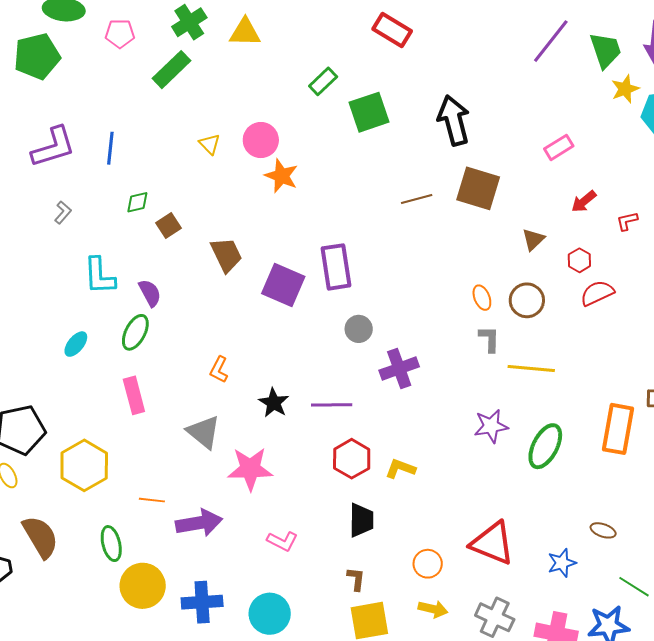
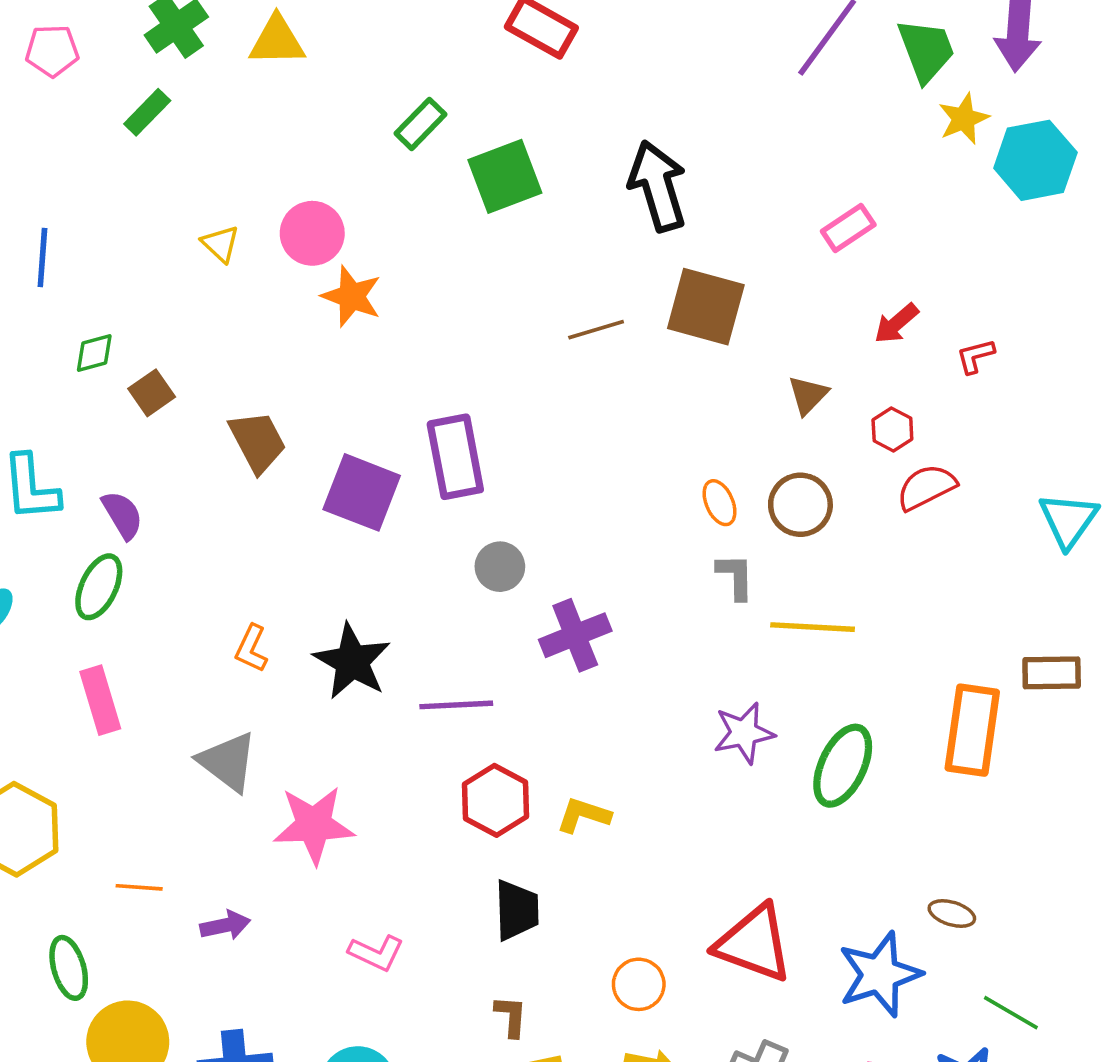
green rectangle: (171, 70) -> (147, 112), size x0.7
black star: (274, 403) -> (352, 661), moved, size x1.4
purple arrow: (199, 523) -> (225, 925), size x0.6
blue star: (562, 563) -> (880, 974), size x1.6

